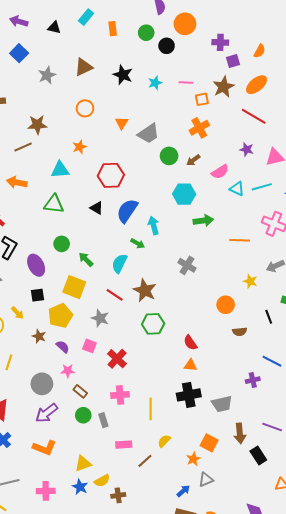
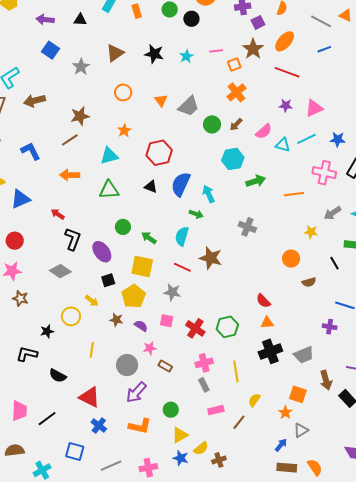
green hexagon: (153, 324) -> (227, 327), moved
purple cross: (253, 380) -> (330, 327), turned 32
green circle: (83, 415) -> (171, 410), moved
gray rectangle: (103, 420) -> (204, 385), moved

